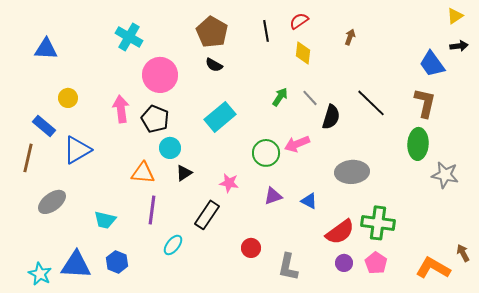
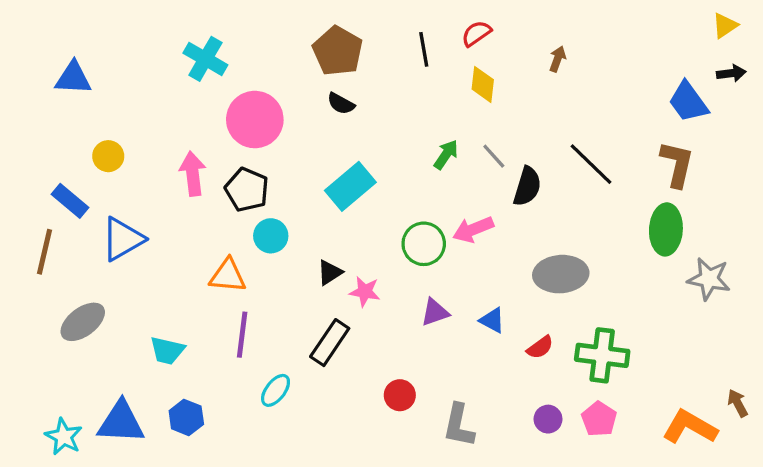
black triangle: (184, 173) -> (330, 272), moved
red semicircle: (340, 232) -> (540, 347), moved, size x0.6

